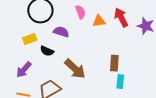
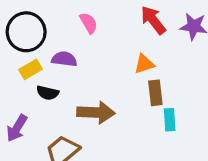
orange triangle: (99, 21) -> (144, 64), moved
yellow rectangle: (30, 39) -> (31, 69), moved
brown arrow: (75, 69) -> (96, 112), turned -30

